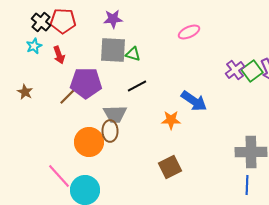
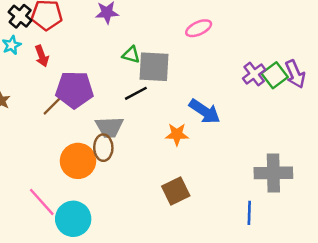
gray square: (113, 50) -> (154, 67), moved
blue line: (247, 185) -> (249, 213), moved

